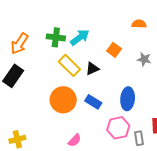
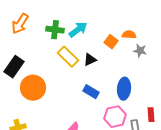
orange semicircle: (139, 24) -> (129, 35), moved
orange arrow: (19, 44) -> (20, 24), moved
orange circle: (63, 100) -> (33, 88), moved

